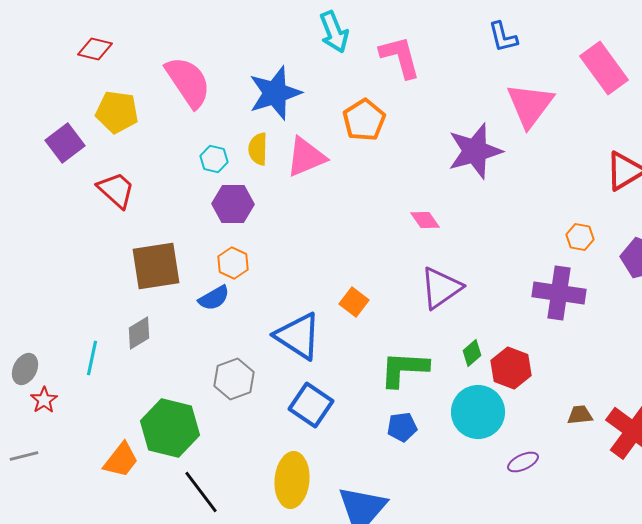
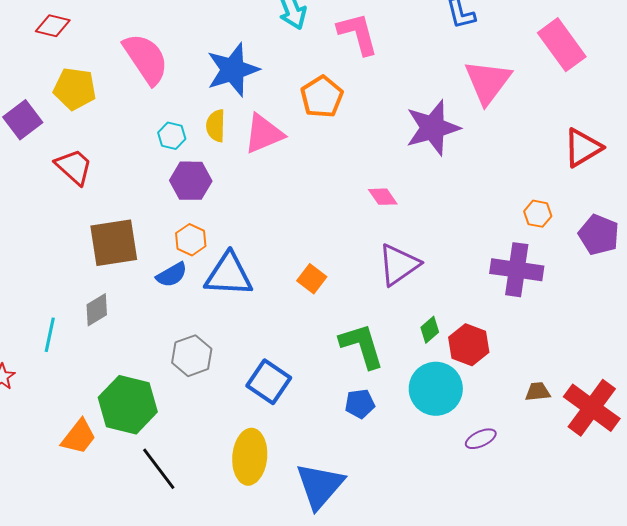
blue triangle: (298, 336) -> (229, 275), moved, turned -30
green L-shape: (404, 369) -> (362, 346), turned 70

